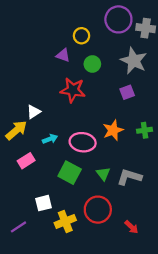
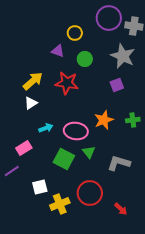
yellow arrow: (16, 130) -> (33, 81), moved
green triangle: (103, 174) -> (89, 152), moved
purple line: (18, 227) -> (12, 171), moved

